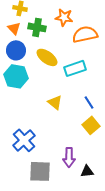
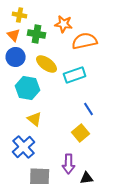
cyan hexagon: (16, 76) -> (28, 88), moved
yellow triangle: (55, 102) -> (35, 119), moved
yellow square: (91, 125) -> (81, 133), moved

